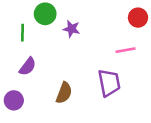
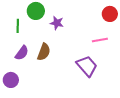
purple trapezoid: (109, 83) -> (87, 66), turned -30
brown semicircle: (64, 93) -> (44, 52), moved

